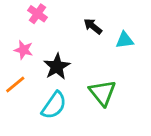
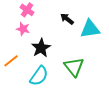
cyan triangle: (125, 40) -> (90, 29), size x1.5
pink star: (24, 50) -> (23, 29), moved

